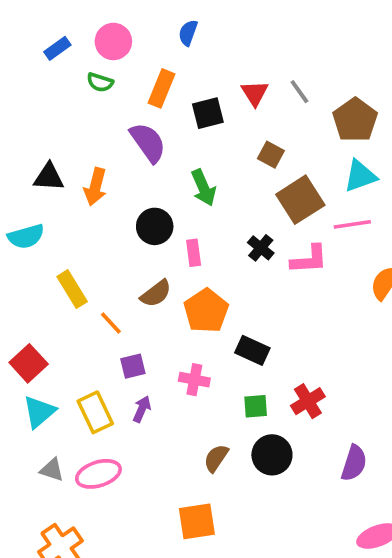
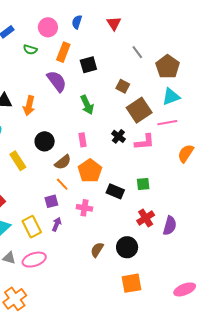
pink circle: (113, 41) -> (48, 27), moved
red triangle: (255, 93) -> (114, 23), moved
black circle: (155, 226) -> (45, 141), moved
orange line: (111, 323) -> (62, 184), moved
green square: (256, 406) -> (143, 184), moved
purple semicircle: (354, 463) -> (170, 226), moved
orange square: (197, 521) -> (132, 283), moved

